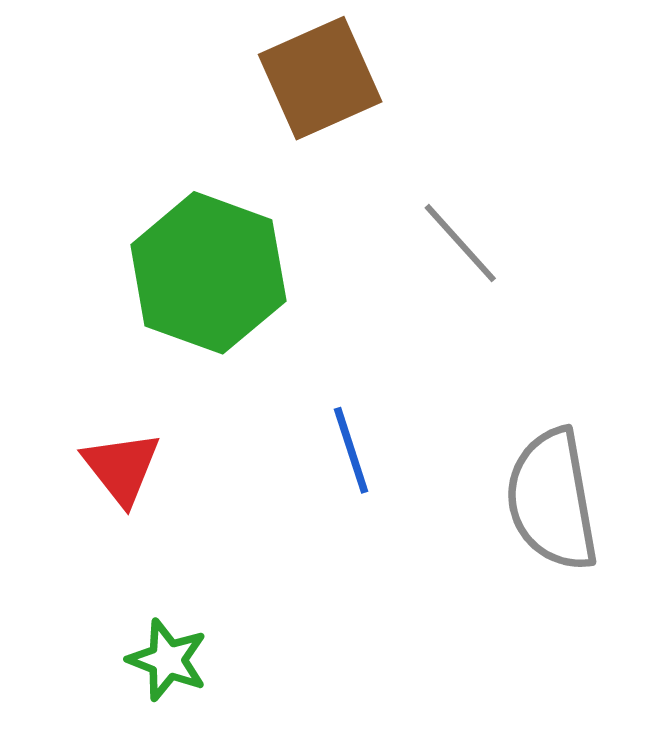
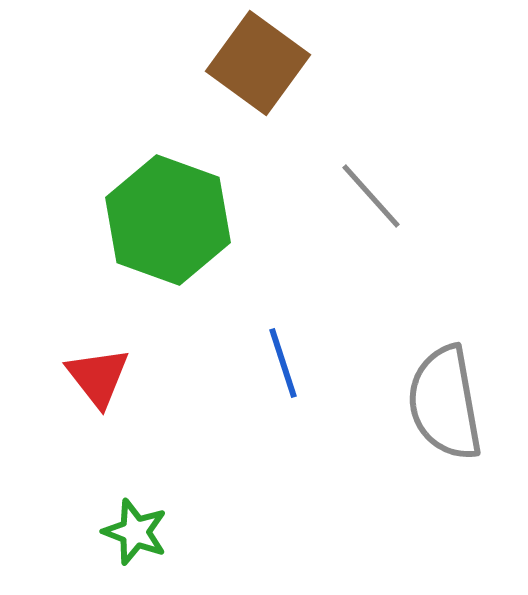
brown square: (320, 78) -> (258, 63), turned -30

